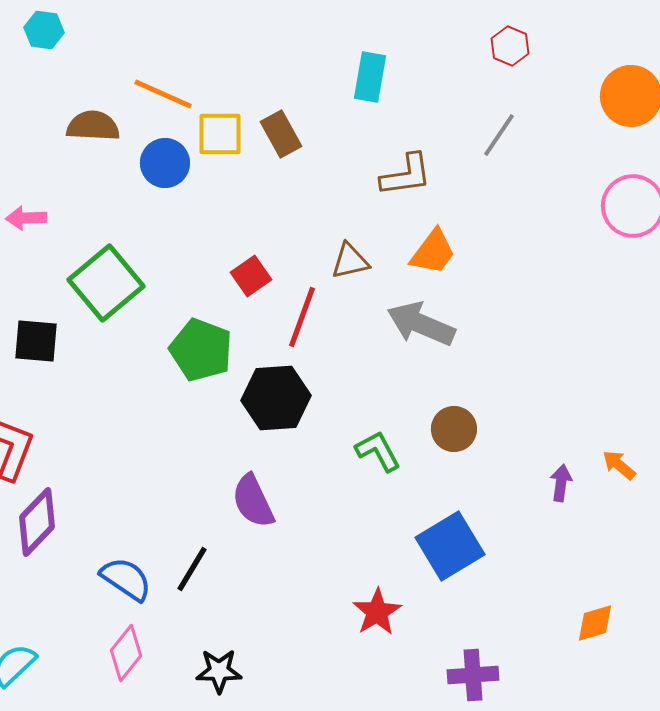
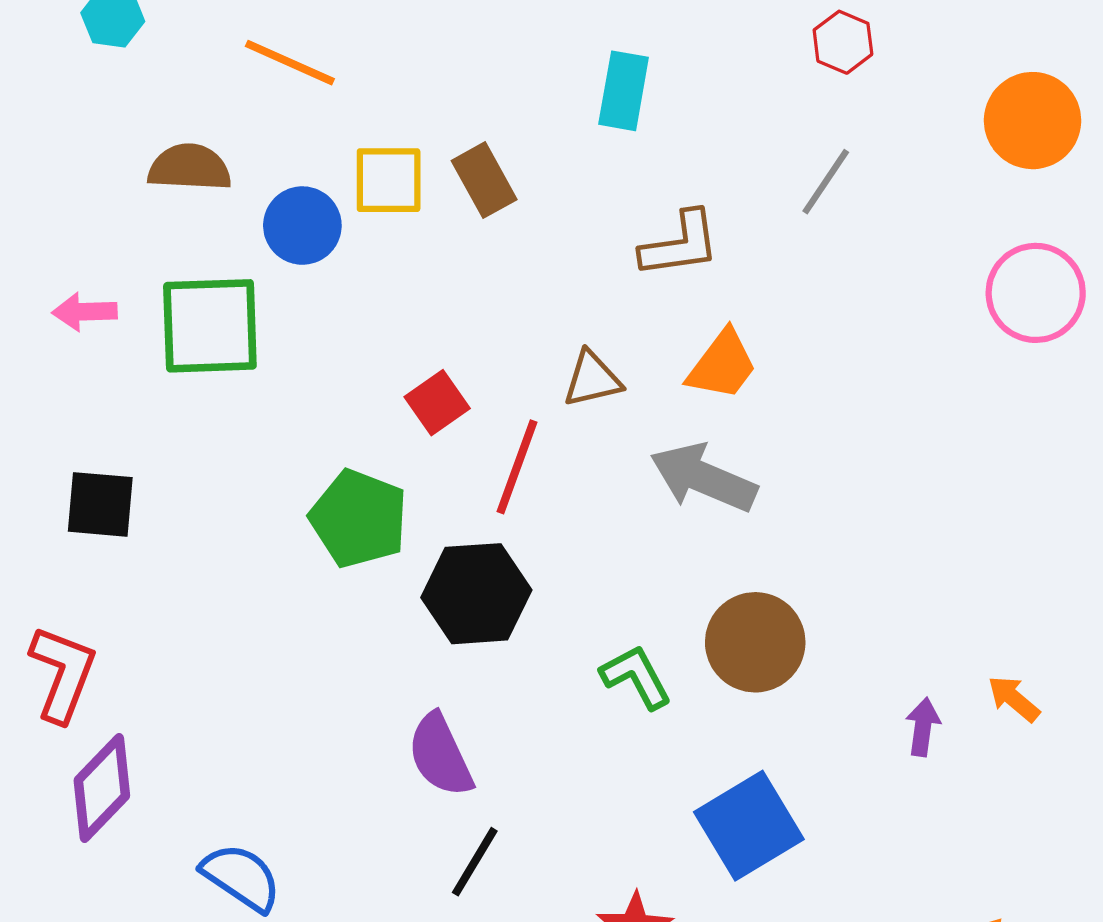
orange line: (163, 94) -> (290, 63), moved
green square: (106, 283) -> (210, 326), moved, turned 38
brown circle: (454, 429) -> (755, 642), size x1.4
black line: (192, 569) -> (475, 862), moved

